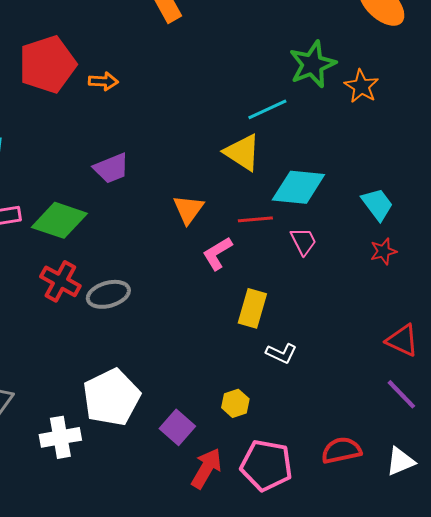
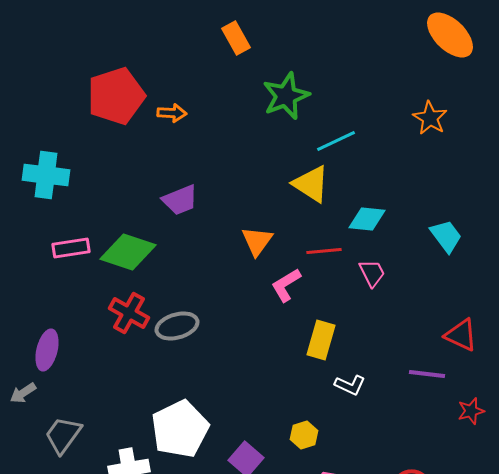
green star: (312, 64) -> (286, 96), moved
cyan diamond: (298, 187) -> (367, 219), size x0.7
red star: (383, 251) -> (471, 411), moved
red triangle: (402, 340) -> (461, 335), moved
purple line: (401, 394) -> (427, 374), moved, turned -39

